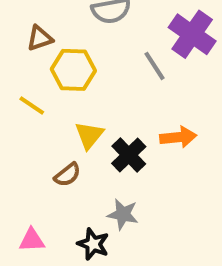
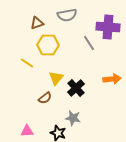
purple cross: (192, 34) -> (108, 27), turned -30
brown triangle: (40, 38) -> (37, 23), moved
orange arrow: (178, 137) -> (112, 79), moved

